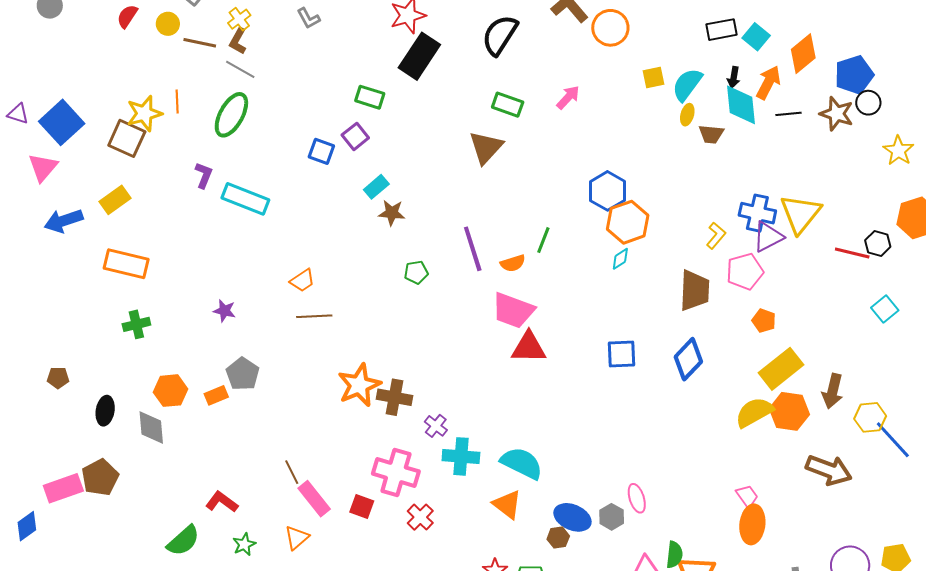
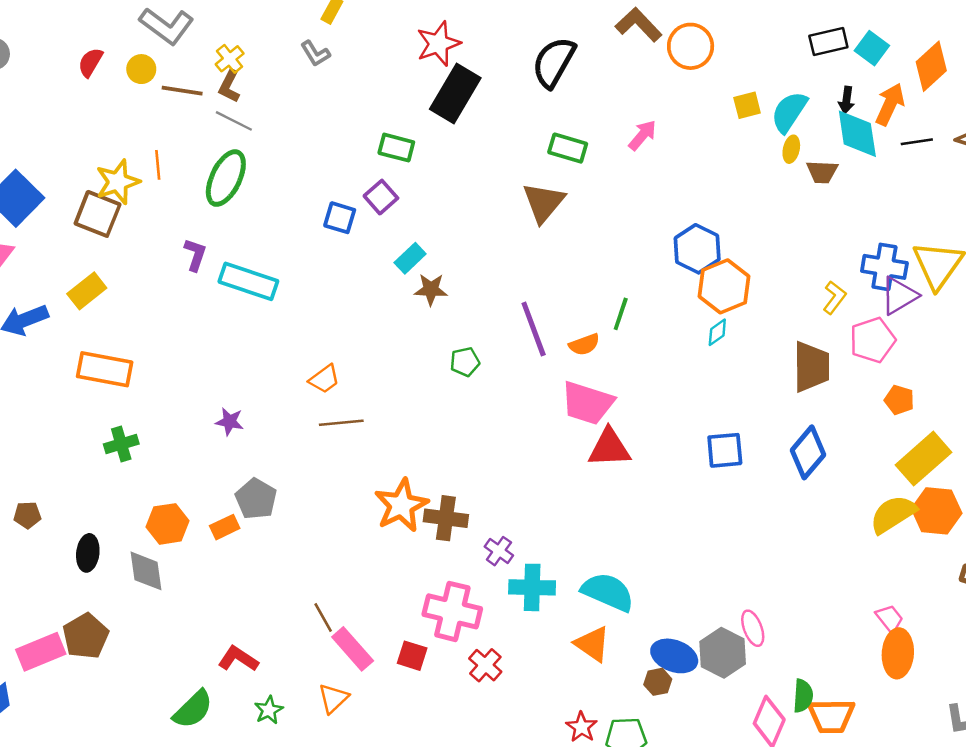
gray hexagon: (612, 517) -> (723, 653), size x1.5

